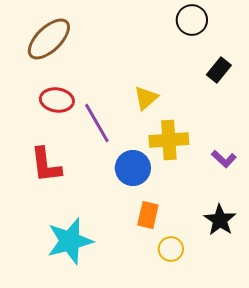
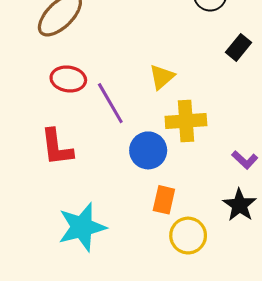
purple L-shape: (224, 159) -> (245, 160), moved
yellow circle: (171, 249) -> (188, 236), size x1.4

